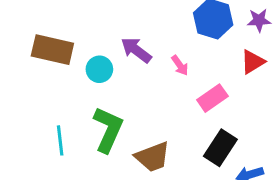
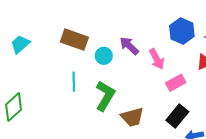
pink arrow: (180, 65) -> (157, 59), size x1.5
cyan line: (60, 140) -> (74, 82), moved

